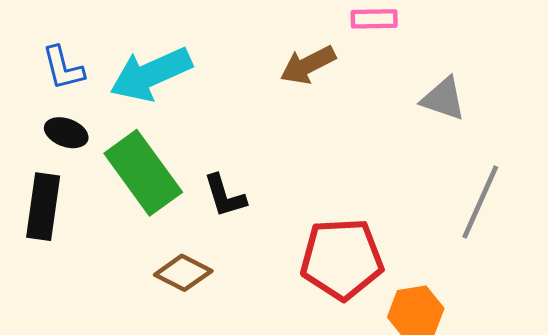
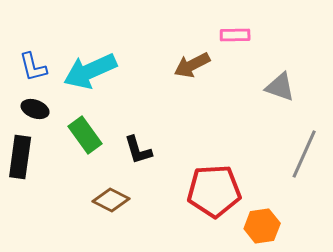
green rectangle: (143, 173) -> (85, 135), size x0.7

